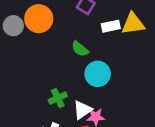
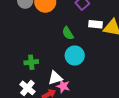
green cross: (58, 98) -> (31, 62), moved

